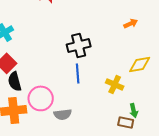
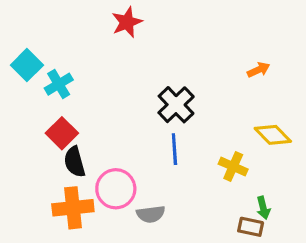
black cross: (79, 45) -> (176, 105), turned -30
yellow diamond: (140, 64) -> (273, 135), turned 55

